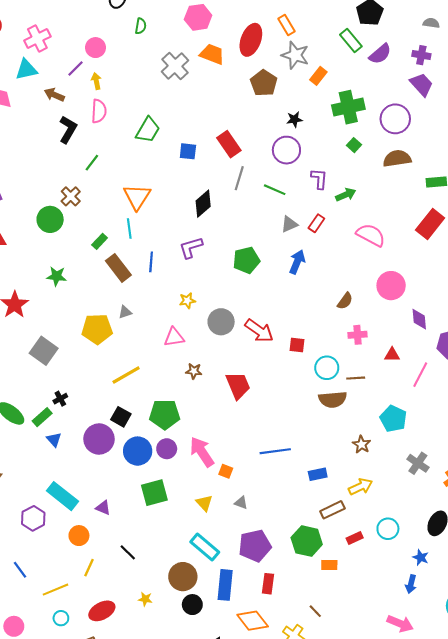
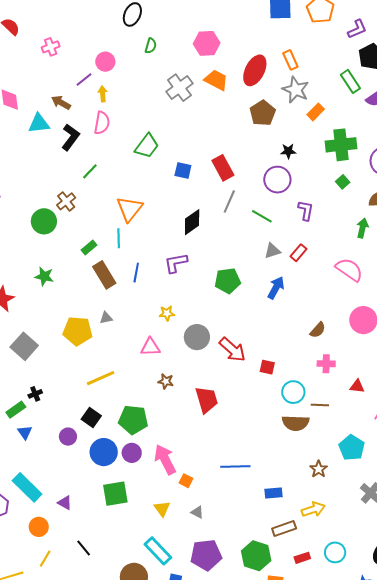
pink cross: (37, 38) -> (51, 47), size x0.7
cyan triangle: (26, 70) -> (39, 123), moved
green arrow: (346, 195) -> (363, 228), moved, turned -60
purple circle: (99, 439) -> (68, 437), size x0.6

